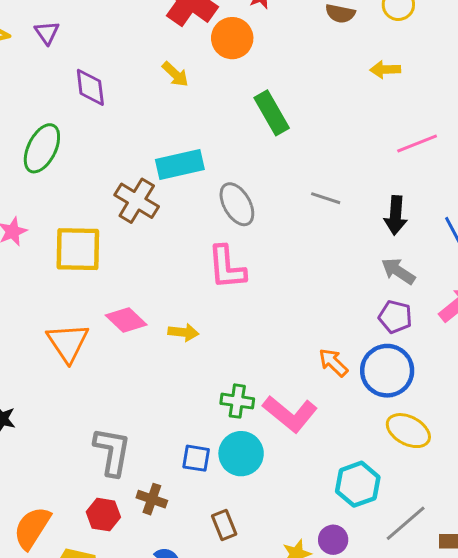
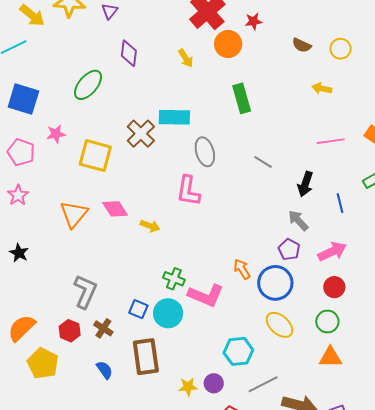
pink L-shape: (290, 414) -> (206, 295), turned -30
brown rectangle: (224, 525) -> (146, 357), size x1.8

